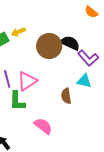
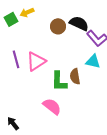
brown circle: (49, 46) -> (58, 26), size x0.6
green L-shape: (17, 101) -> (59, 81), moved

